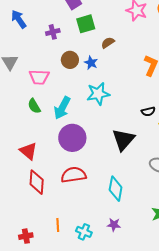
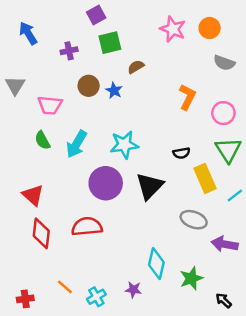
cyan star: (98, 94) -> (124, 145), moved
purple circle: (72, 138) -> (106, 183), moved
cyan diamond: (116, 189) -> (156, 264), moved
orange line: (58, 225) -> (65, 287), turned -48
cyan cross: (84, 232) -> (96, 297), turned 35

